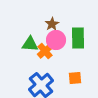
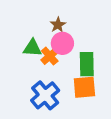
green rectangle: (78, 38) -> (87, 64), moved
orange square: (75, 78) -> (84, 87), size x1.5

